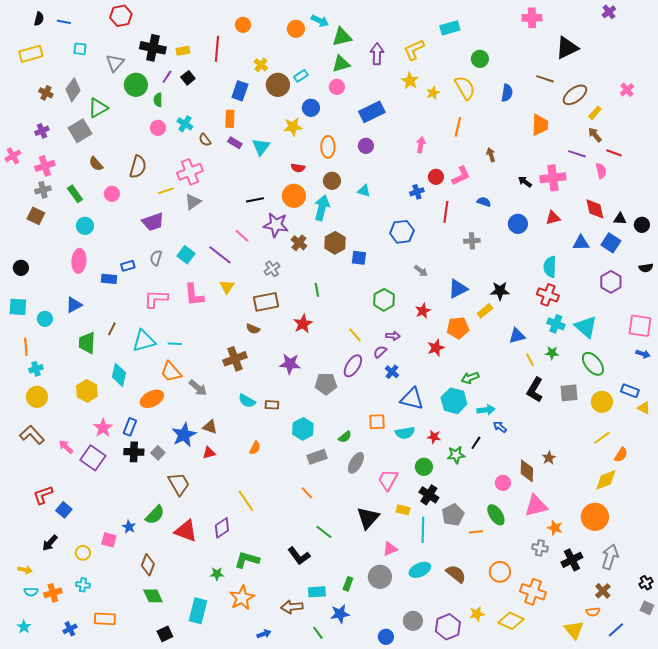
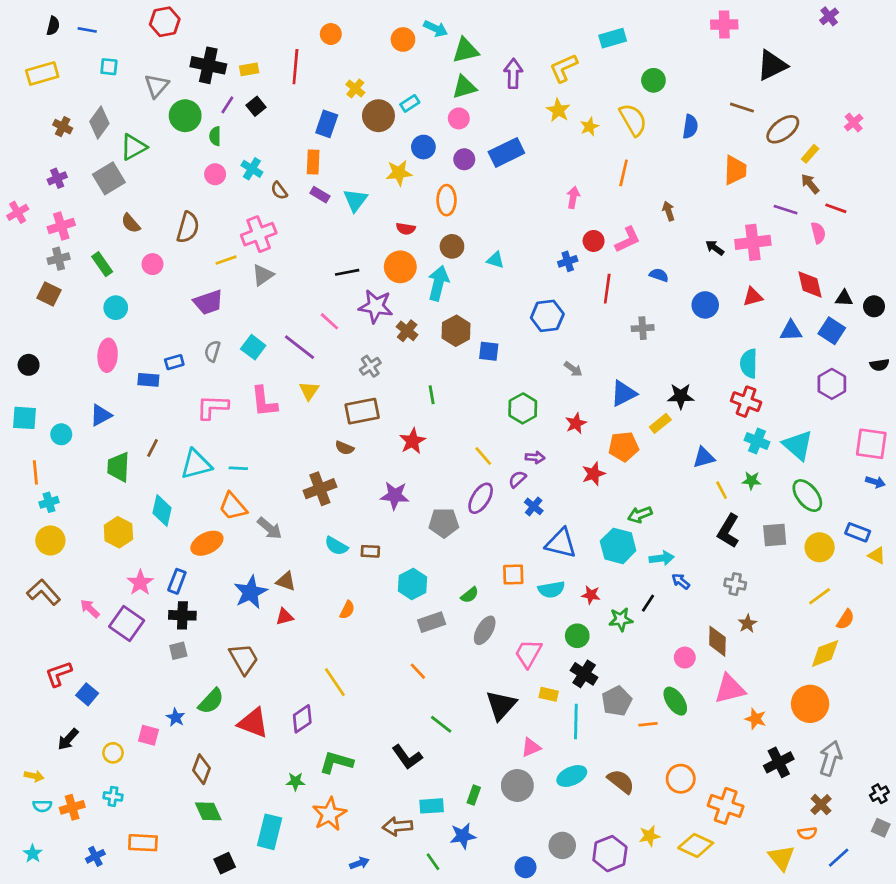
purple circle: (366, 146) -> (464, 159), moved
gray square: (158, 453) -> (178, 651), moved, turned 32
gray cross: (540, 548) -> (735, 584), moved

